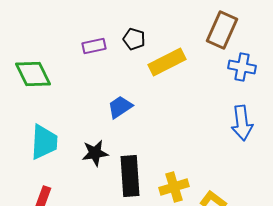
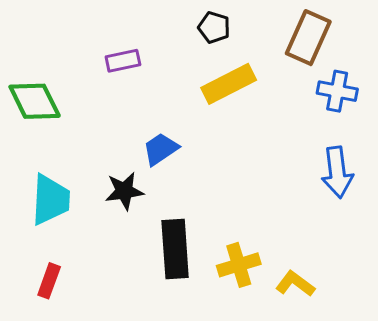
black pentagon: (134, 39) -> (214, 27), moved
black star: (95, 153) -> (124, 191), moved

